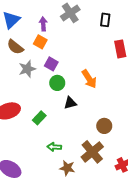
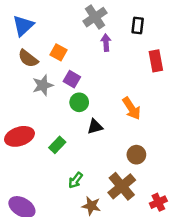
purple arrow: (43, 24) -> (106, 43), moved
orange arrow: (89, 79) -> (132, 108), moved
green arrow: (54, 147) -> (76, 180), turned -56

